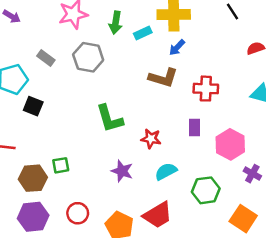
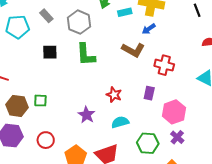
black square: (33, 106) -> (50, 52), moved, turned -35
green L-shape: (110, 119) -> (86, 55), moved
purple cross: (252, 174) -> (177, 137), moved

